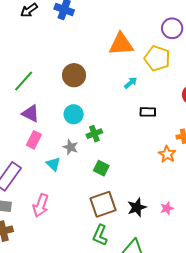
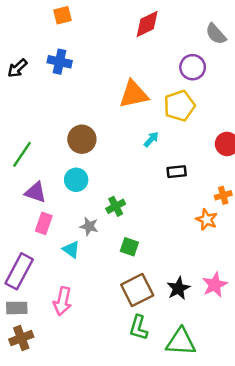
yellow pentagon: (157, 58) -> (179, 106), turned -30
cyan circle: (74, 114) -> (76, 180), moved
pink star: (167, 208) -> (215, 285), size x1.5

